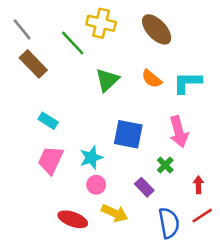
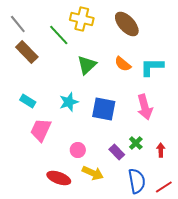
cyan rectangle: (48, 121) -> (28, 101), moved
cyan star: (91, 158) -> (69, 102), moved
green cross: (165, 165) -> (136, 143), moved
red line: (202, 216) -> (164, 187), moved

